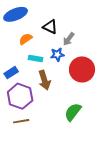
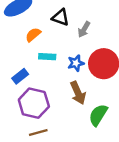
blue star: (57, 55) -> (76, 63), moved
brown arrow: (44, 80) -> (78, 93), moved

